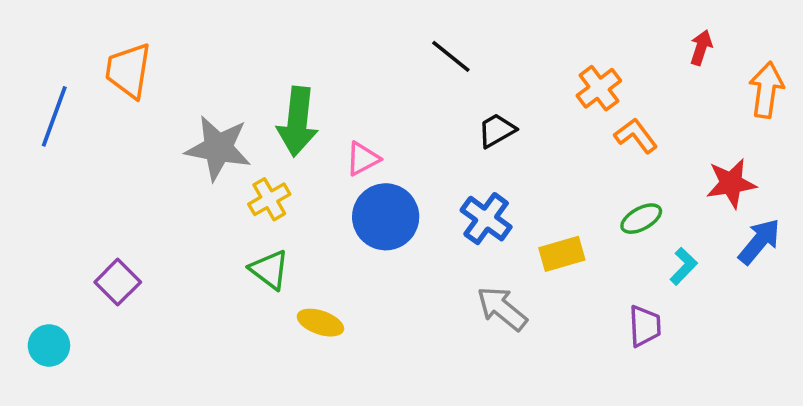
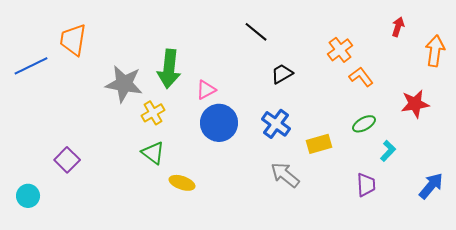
blue line: (54, 116) -> (31, 66), turned 44
blue arrow: (759, 241) -> (431, 186), moved

